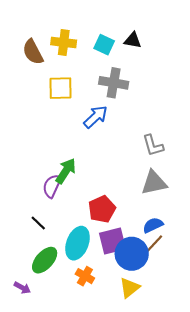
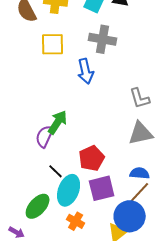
blue arrow: (96, 117) -> (86, 71), turned 120
black line: (38, 223) -> (56, 171), moved
blue semicircle: (153, 225) -> (140, 173), turned 30
blue circle: (132, 254) -> (130, 216), moved

